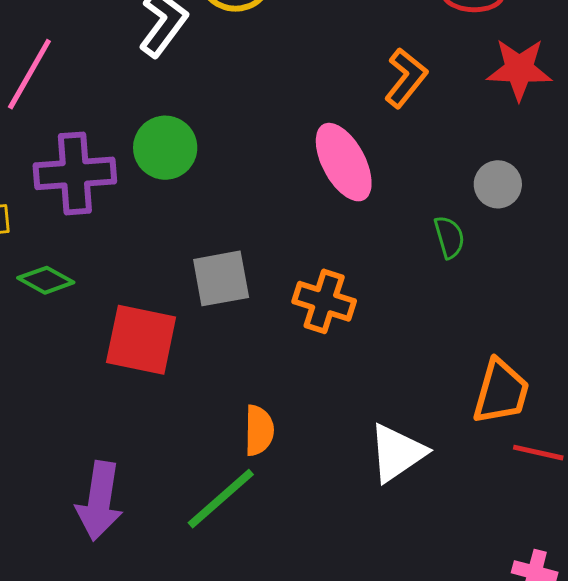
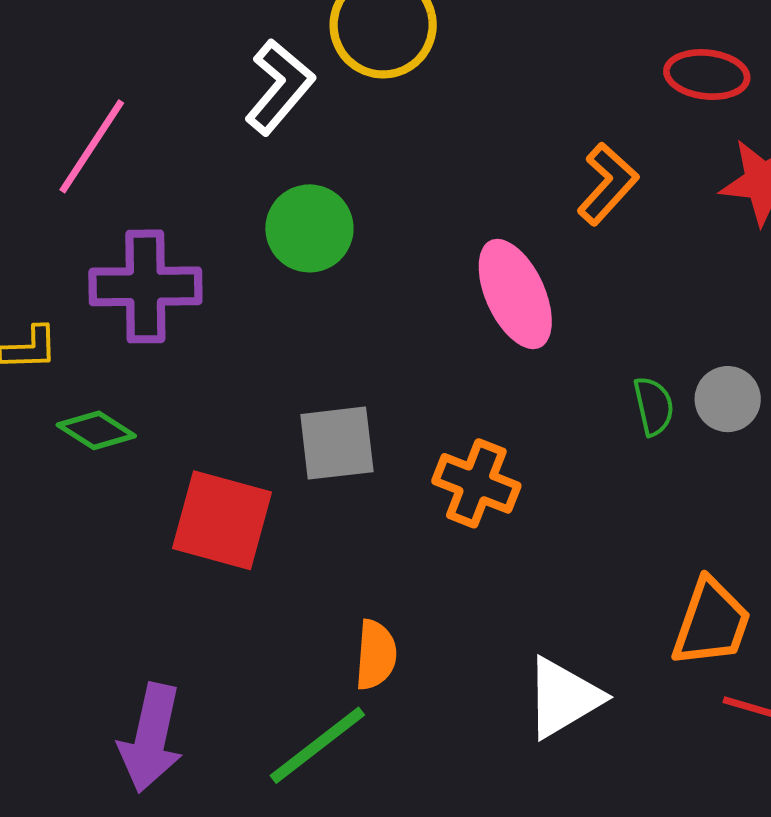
green circle: (165, 148) -> (309, 228), moved
gray circle: (498, 184) -> (728, 399), moved

